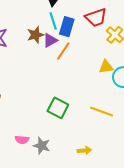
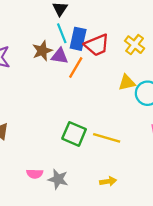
red trapezoid: (96, 18) -> (97, 45), moved
purple triangle: (50, 40) -> (60, 56), turned 42
yellow line: (102, 111) -> (107, 138), moved

